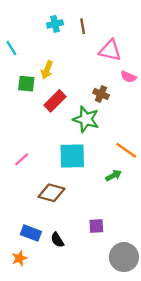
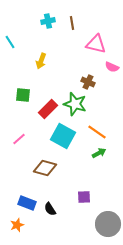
green square: (26, 84) -> (23, 95), moved
red rectangle: (55, 101) -> (48, 109), moved
orange line: (126, 150) -> (97, 132), moved
cyan square: (72, 156) -> (63, 136), turned 30

